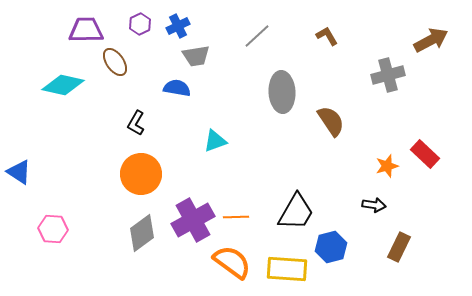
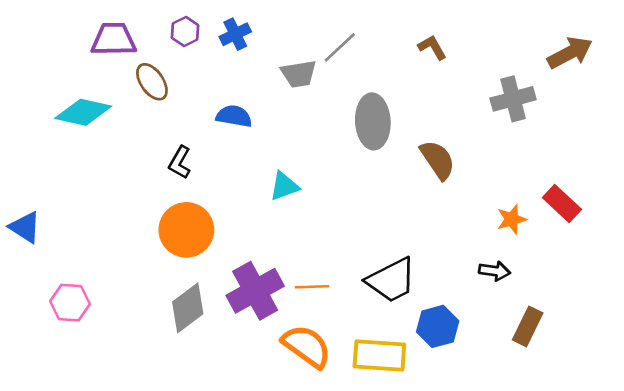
gray trapezoid: (196, 56) -> (299, 74), moved
black trapezoid: (296, 212) -> (391, 280), turned 33

